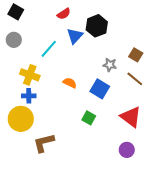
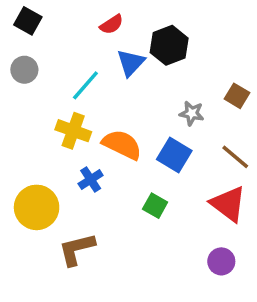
yellow cross: (30, 75) -> (73, 131), moved
brown line: (135, 79) -> (235, 157), moved
orange semicircle: (70, 83) -> (122, 145), size x1.6
blue cross: (29, 96) -> (91, 179), moved, turned -32

